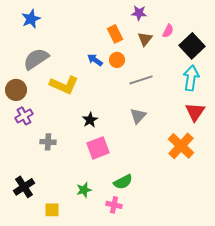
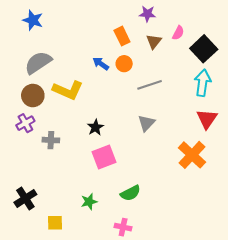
blue star: (31, 19) -> (33, 20), turned -30
brown circle: (16, 90) -> (33, 96), moved
gray cross: (48, 142) -> (51, 140), moved
pink cross: (114, 205) -> (123, 227), moved

